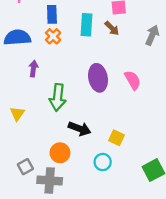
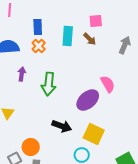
purple ellipse: (98, 78) -> (88, 100), moved, turned 60
green arrow: (58, 97) -> (49, 84), moved
yellow square: (116, 138) -> (94, 134), size x1.5
orange circle: (60, 153) -> (31, 147), moved

